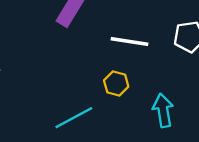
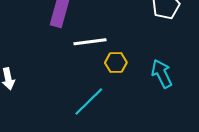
white line: (130, 42) -> (90, 42), moved

